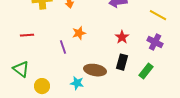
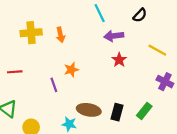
red star: (122, 37) -> (119, 60), moved
purple cross: (155, 42) -> (165, 82), moved
black rectangle: (122, 62) -> (117, 112), moved

